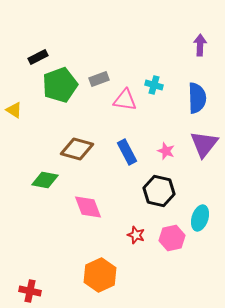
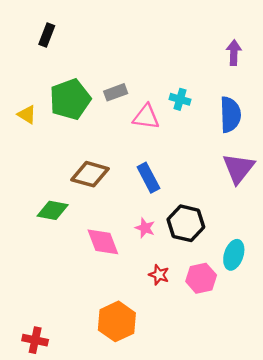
black rectangle: (38, 57) -> (47, 35), moved, turned -42
yellow triangle: (14, 110) -> (27, 115), moved
pink star: (166, 151) -> (145, 228), moved

